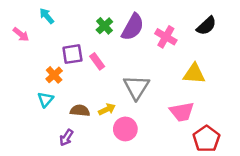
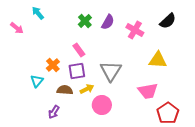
purple semicircle: (133, 27) -> (108, 22), size x0.7
purple square: (72, 54) -> (77, 71), moved
orange cross: (54, 75) -> (53, 65), moved

